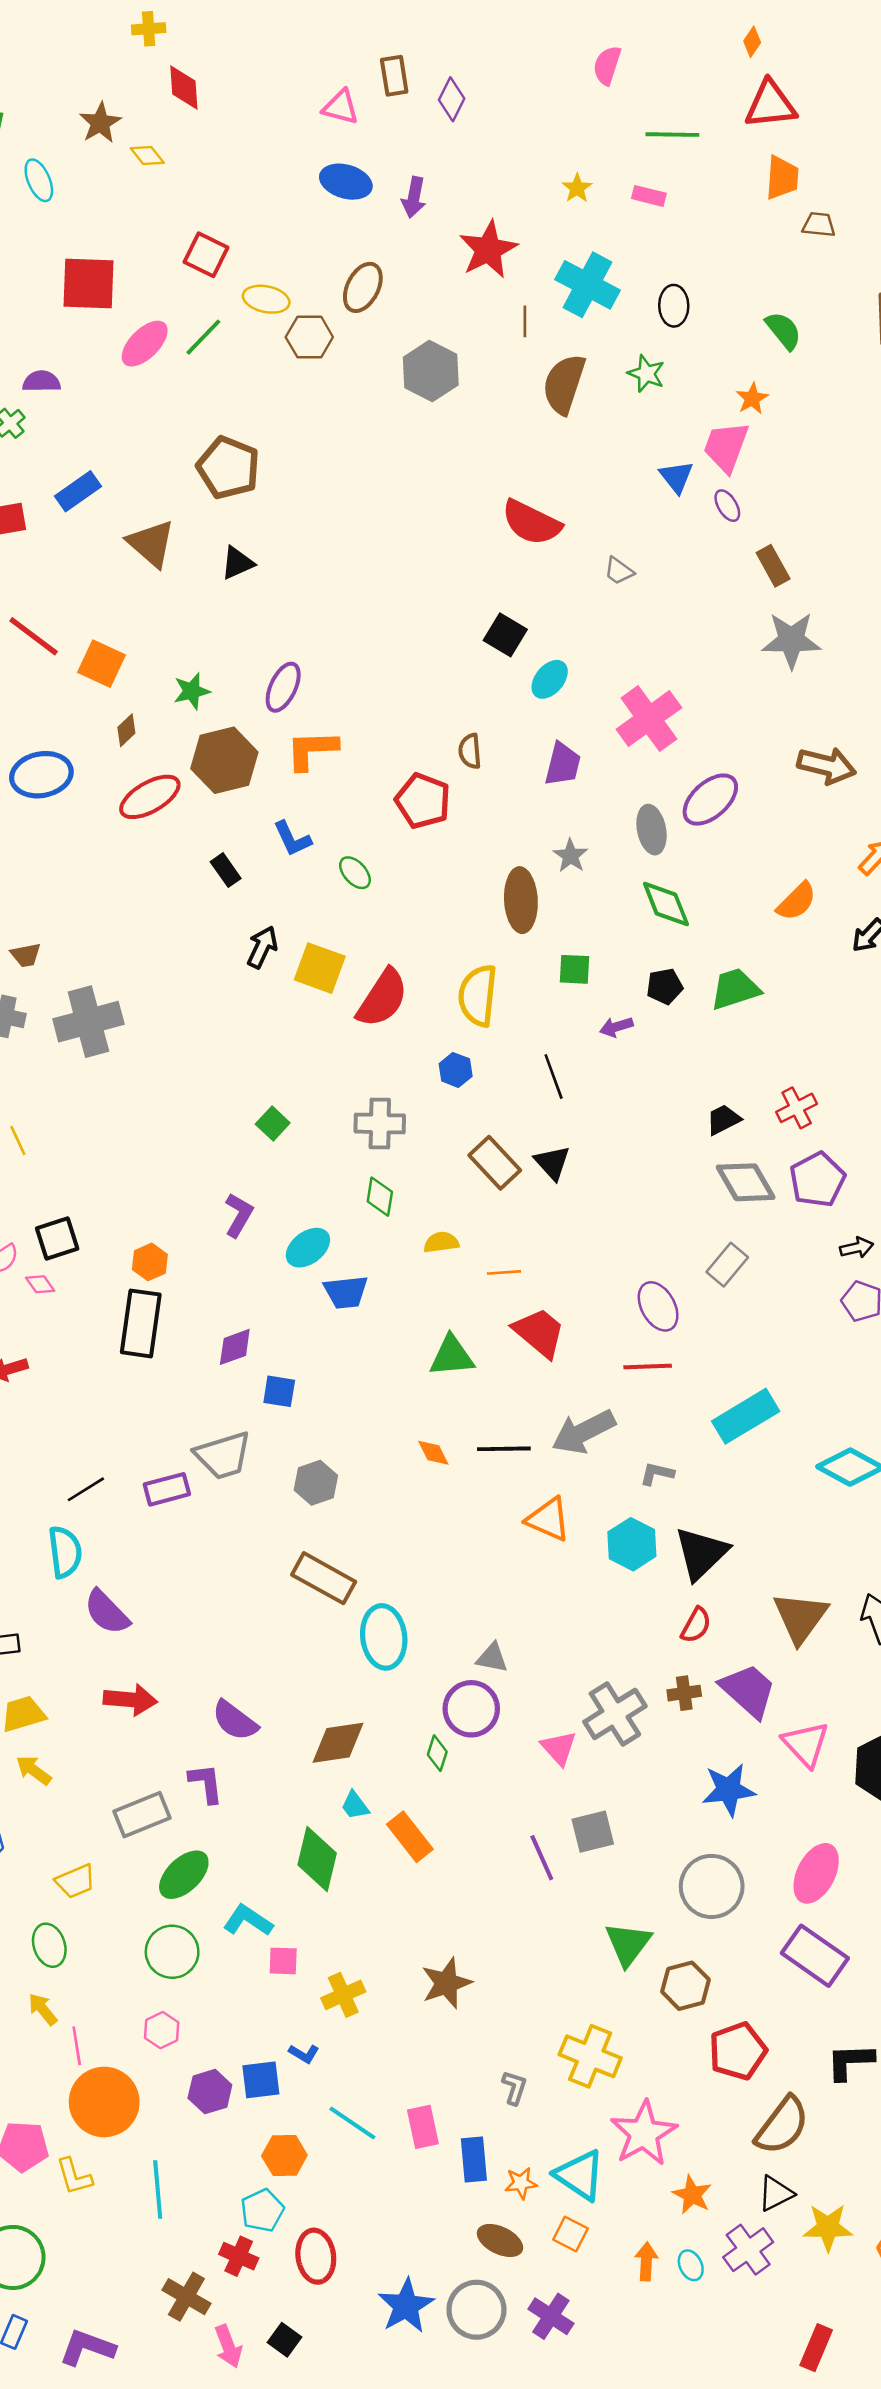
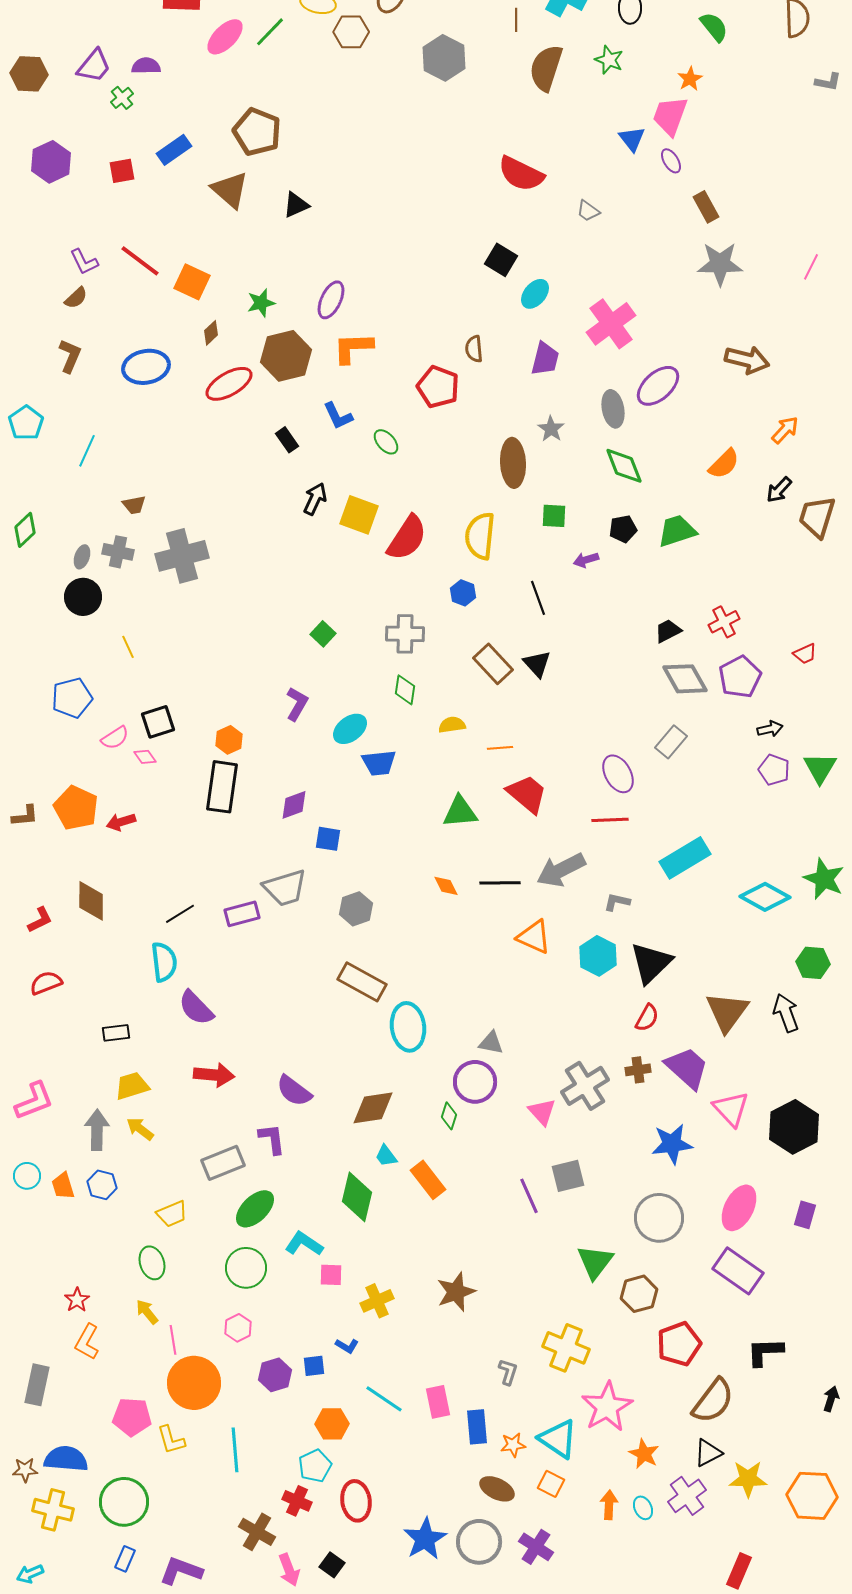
brown pentagon: (228, 468) -> (257, 132), moved
blue square: (261, 2080) -> (314, 1366), size x0.7

